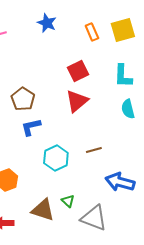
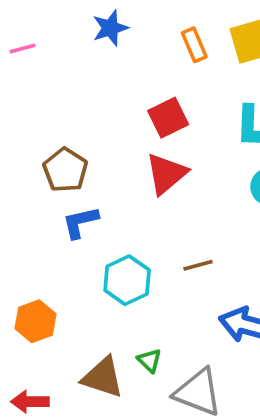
blue star: (47, 23) -> (110, 28), turned 30

